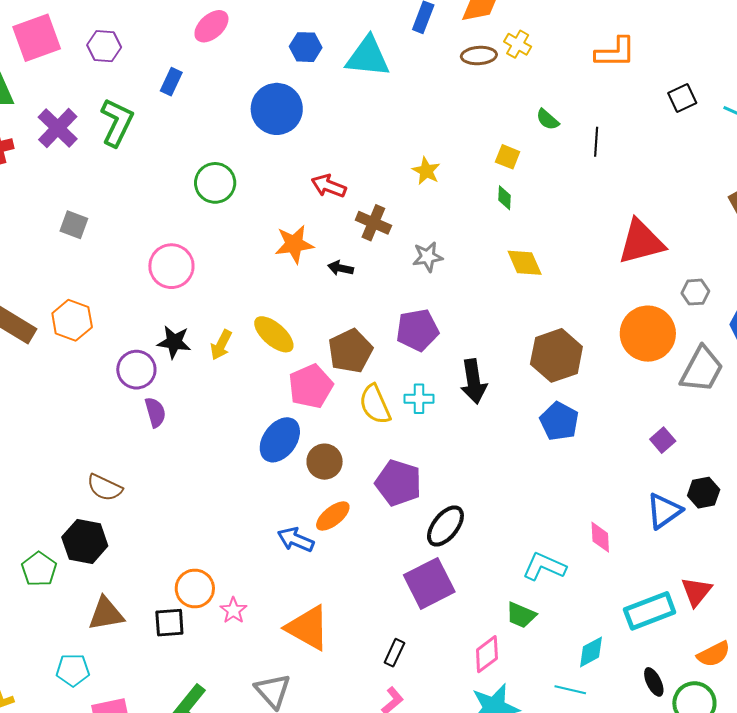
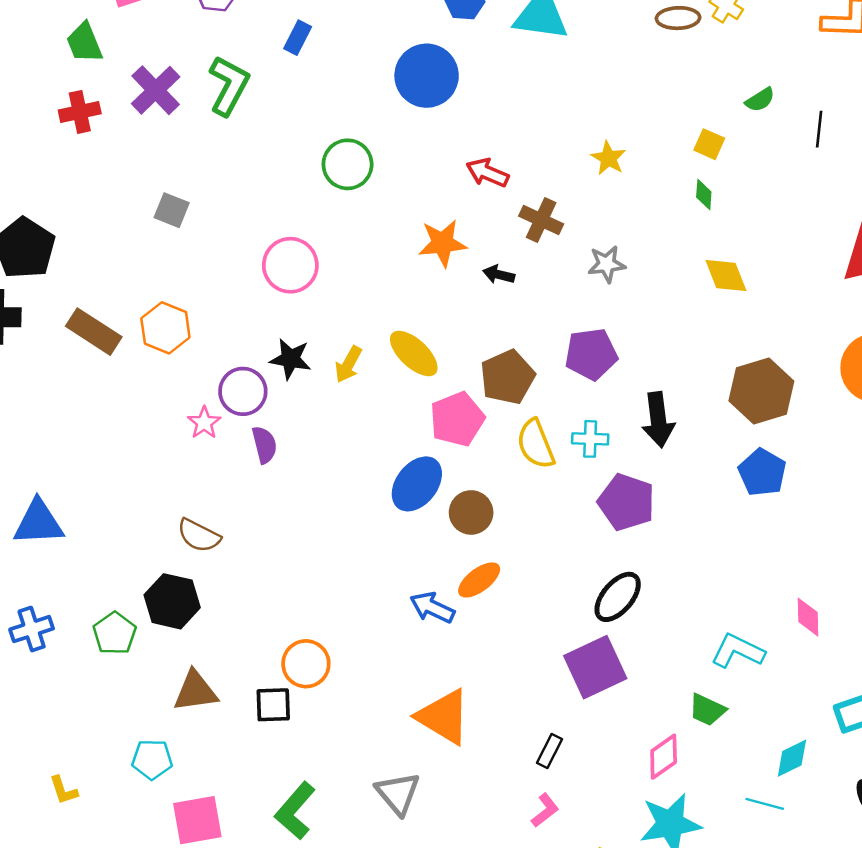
green semicircle: (547, 119) -> (760, 100), turned -75
purple pentagon: (398, 483) -> (626, 502), moved
pink star: (233, 610) -> (204, 423), moved

